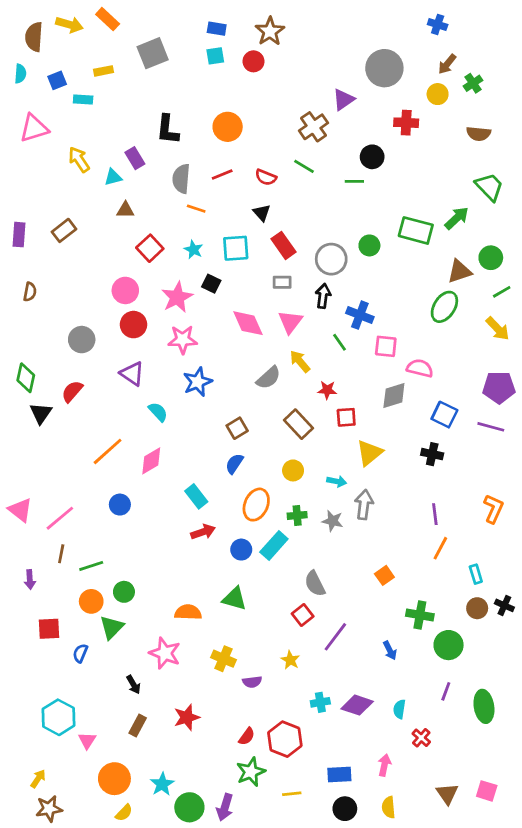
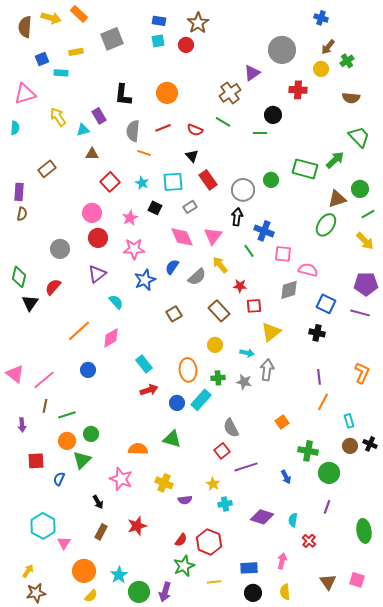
cyan semicircle: (20, 74) -> (15, 128), moved
purple rectangle: (19, 235) -> (19, 192), moved
gray rectangle: (282, 282) -> (190, 207), moved, turned -32
pink star: (177, 297) -> (130, 218), size x0.7
purple triangle: (132, 374) -> (97, 274), turned 48
blue semicircle: (234, 464) -> (172, 267), moved
orange ellipse: (256, 505) -> (188, 370), turned -30
purple line: (335, 637) -> (246, 467), turned 35
cyan cross: (320, 702) -> (225, 504), moved
green ellipse: (484, 706) -> (364, 531), moved

